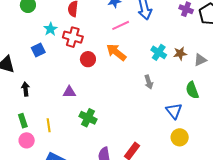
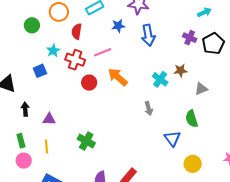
pink line: (121, 25) -> (103, 52), moved
brown star: (180, 53) -> (180, 71), moved
purple triangle: (69, 92) -> (49, 119), moved
yellow circle: (180, 137) -> (193, 164), moved

